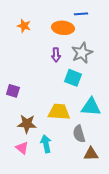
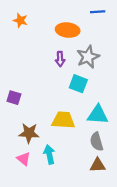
blue line: (81, 14) -> (98, 12), moved
orange star: (24, 26) -> (20, 20), moved
gray semicircle: (79, 134) -> (97, 142), moved

